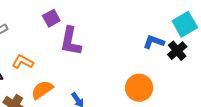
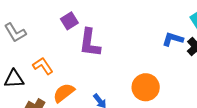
orange L-shape: (23, 62) -> (43, 66), turned 30
orange circle: (139, 88) -> (146, 87), moved

